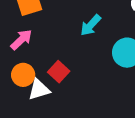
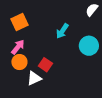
orange circle: (23, 75) -> (19, 62), moved

